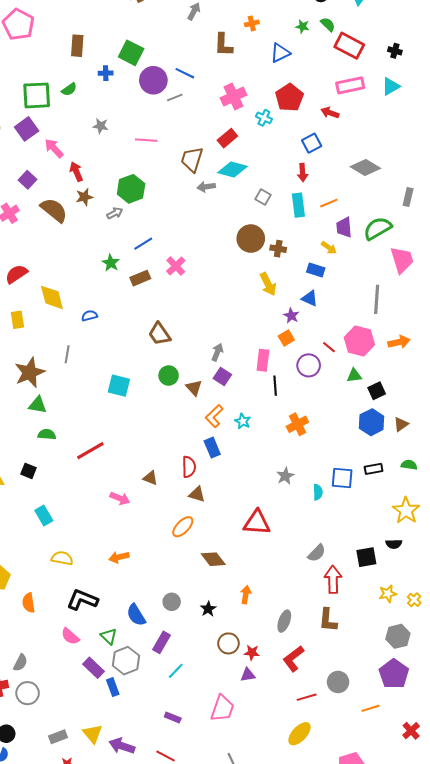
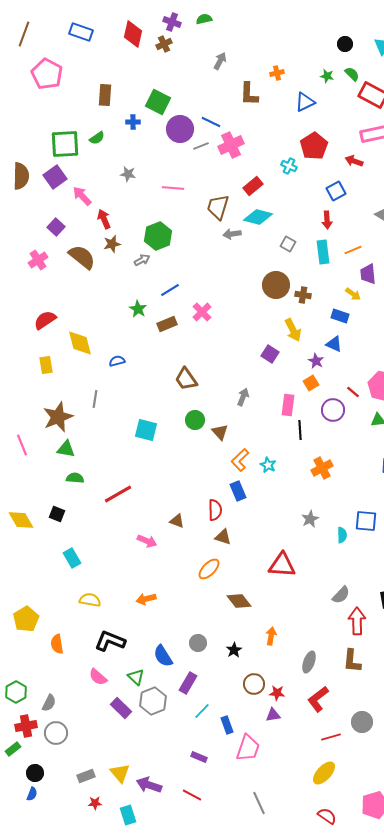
pink cross: (234, 96) -> (231, 145), moved
purple square: (222, 377) -> (270, 354), moved
blue rectangle: (113, 687) -> (227, 725), moved

